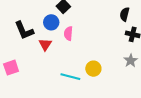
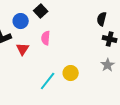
blue circle: (51, 22) -> (21, 21), moved
cyan line: (70, 77) -> (48, 81), turned -66

